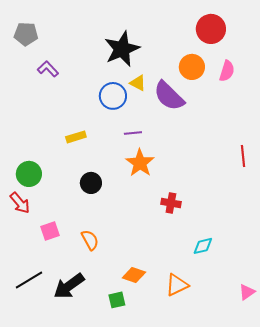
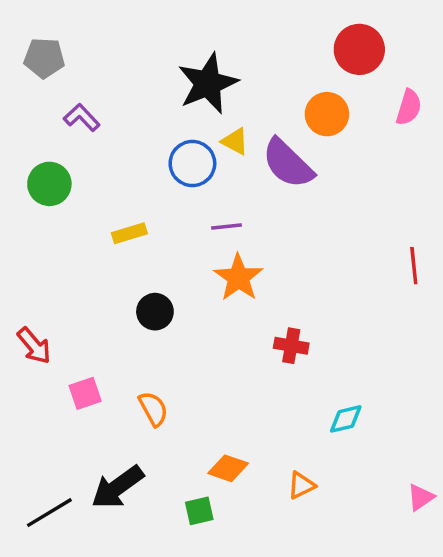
pink semicircle: (227, 71) -> (409, 107), moved
green circle: (29, 174) -> (49, 184), moved
black line: (29, 280) -> (49, 513), moved
orange triangle: (177, 285) -> (301, 485), size x0.7

